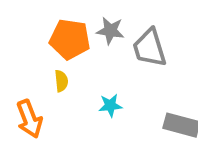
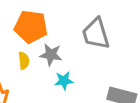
gray star: (110, 31) -> (51, 55), moved

